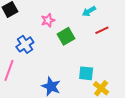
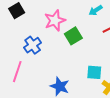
pink star: (48, 20) -> (55, 20), size x1.5

